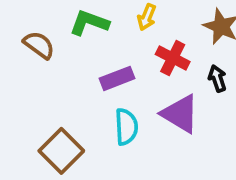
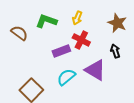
red cross: (173, 58) -> (81, 40), moved
cyan semicircle: (126, 127) -> (66, 77), turned -126

